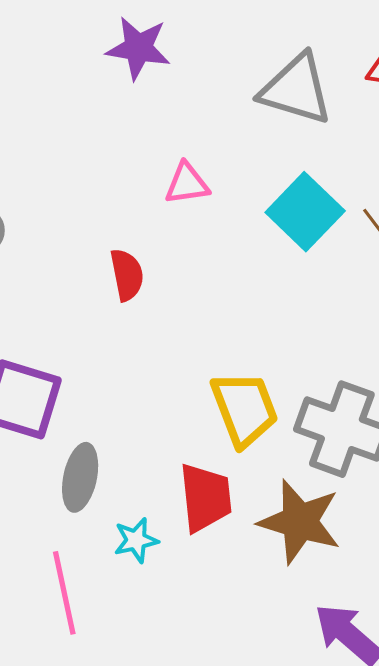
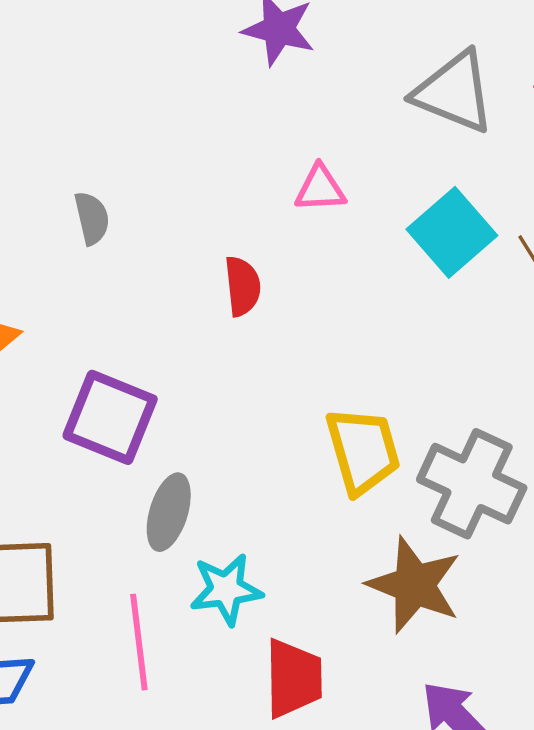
red trapezoid: (205, 498) -> (293, 678), moved
cyan star: (136, 540) -> (226, 589), size x1.4

